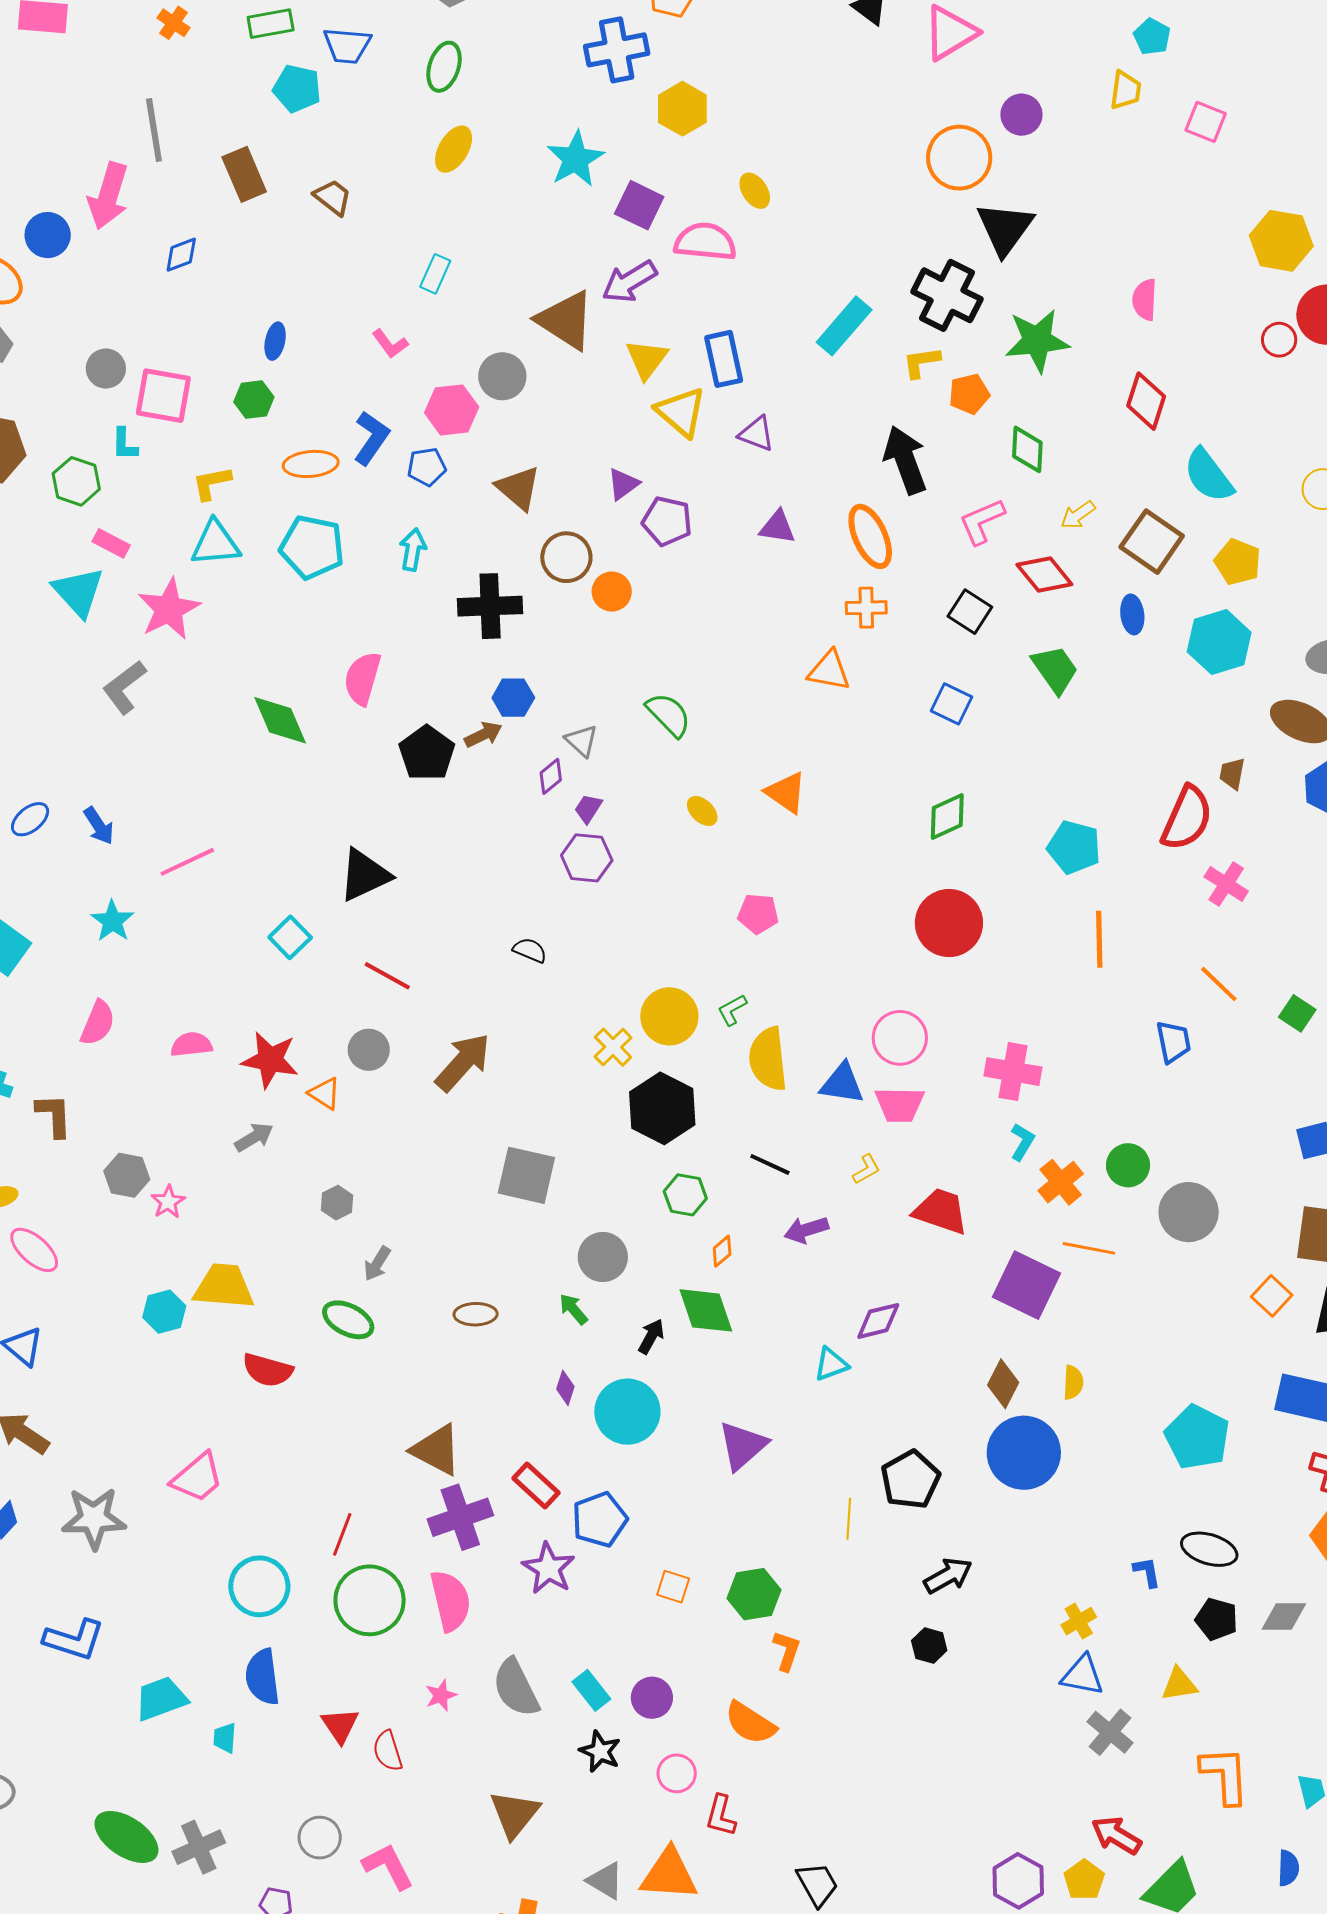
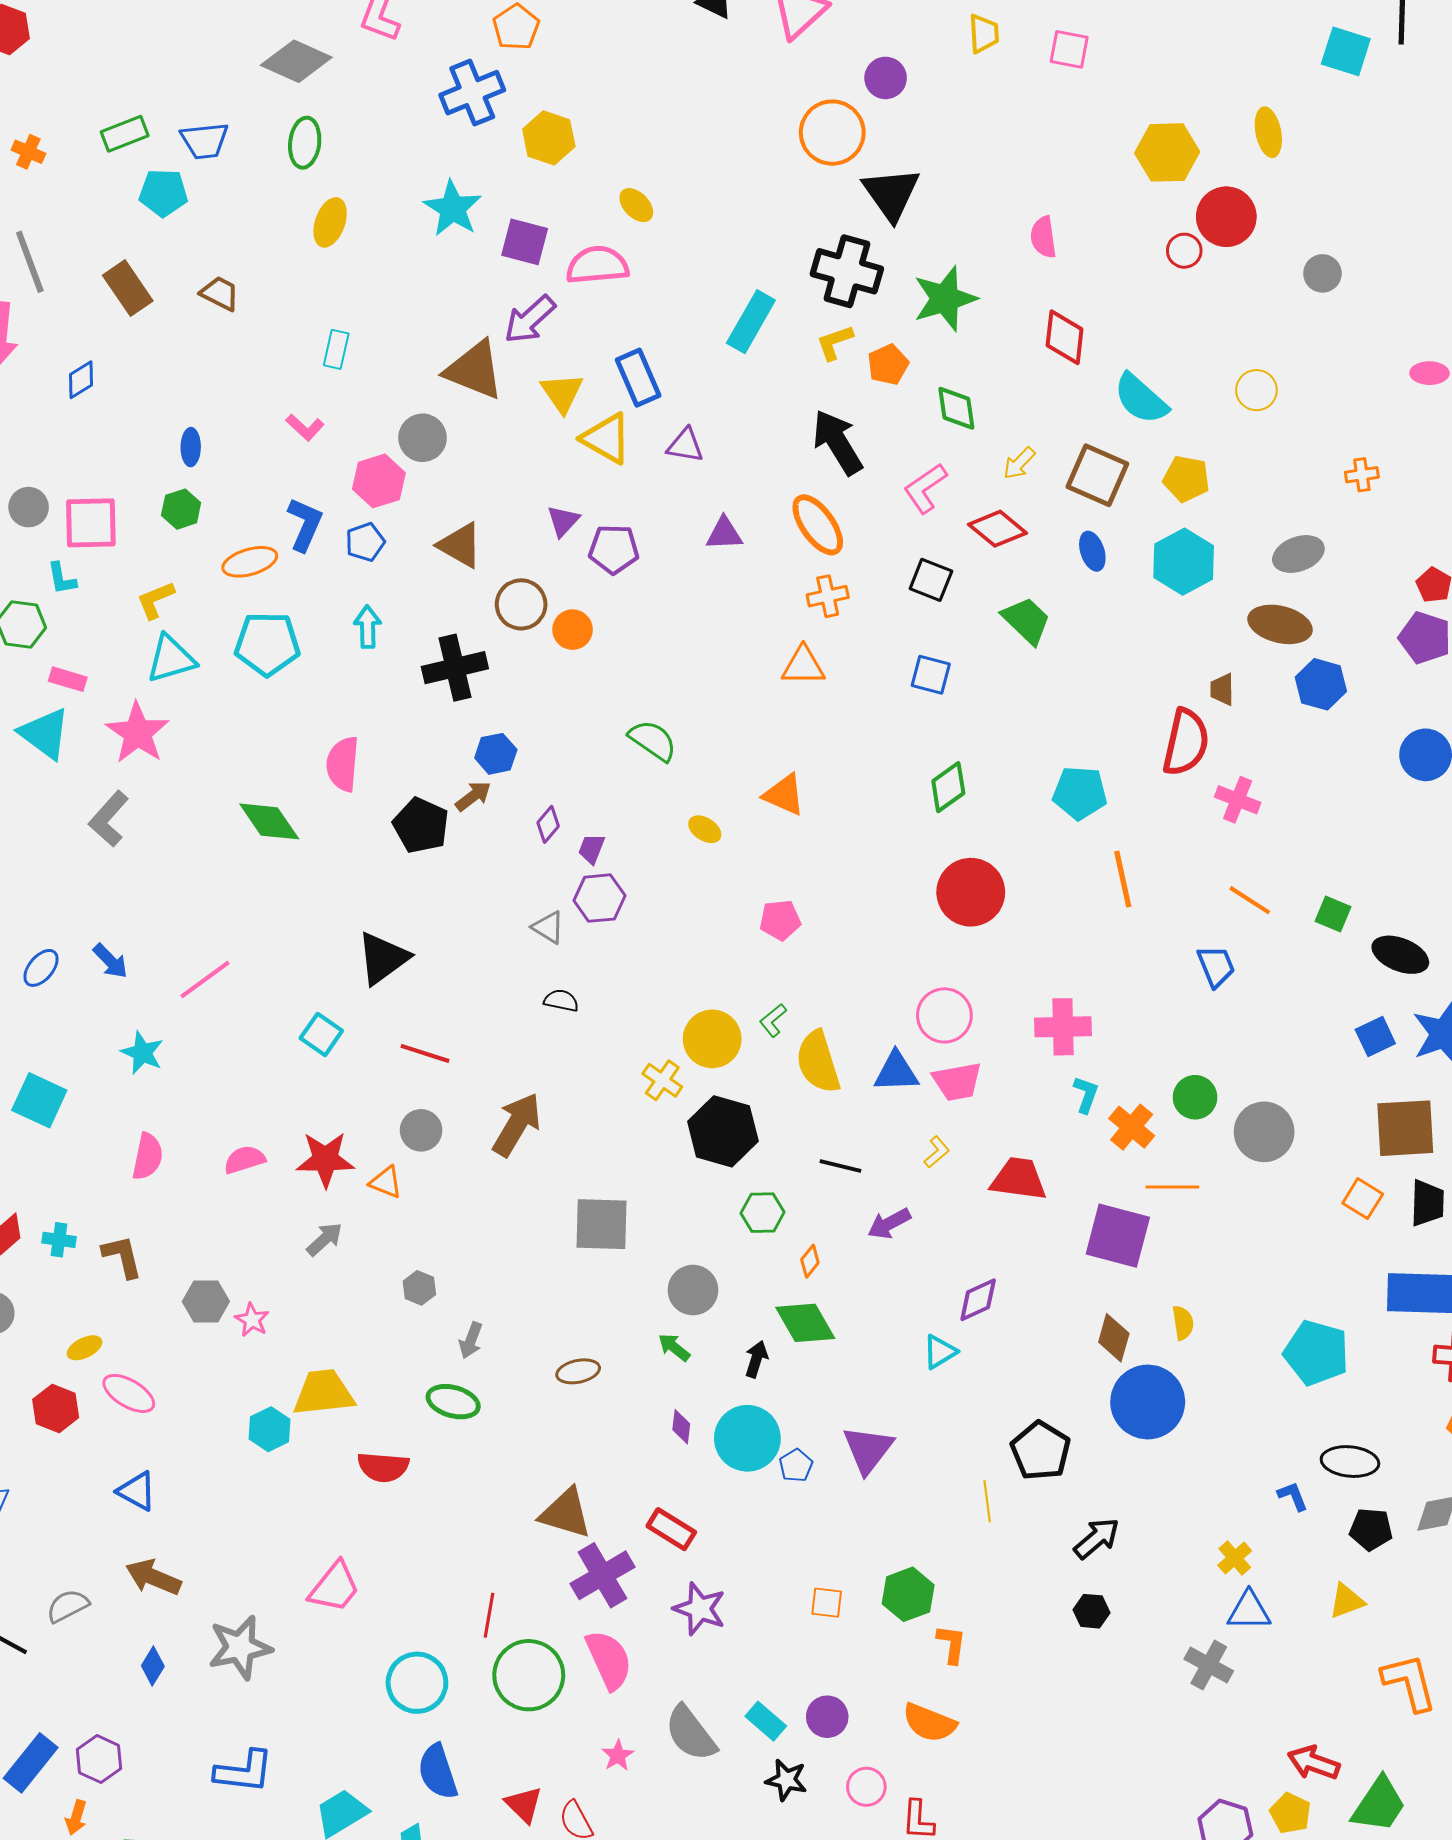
gray triangle: (582, 741) -> (548, 927), moved
blue pentagon: (600, 1520) -> (796, 1466), moved, size x0.6
gray cross: (1110, 1732) -> (1209, 1665), moved

